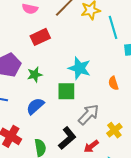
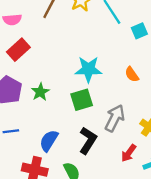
red rectangle: (40, 37) -> (18, 50), moved
blue semicircle: (35, 106) -> (49, 141), moved
black L-shape: (67, 138) -> (88, 140), moved

